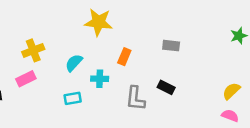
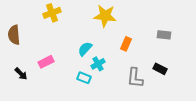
yellow cross: (33, 50) -> (52, 13), moved
cyan cross: (100, 79) -> (98, 64), moved, turned -32
cyan rectangle: (73, 98) -> (84, 78), turned 32

